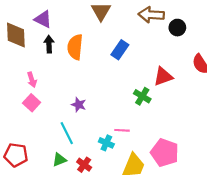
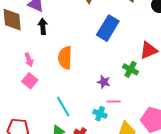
orange semicircle: (75, 47) -> (65, 58), moved
blue rectangle: (120, 50) -> (108, 28), size x1.4
purple star: (79, 105) -> (104, 82), moved

